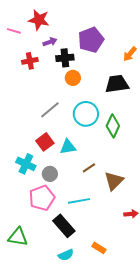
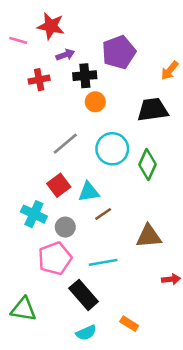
brown line: (89, 168) -> (103, 214), moved
brown triangle: (114, 181) -> (149, 236), turned 40

